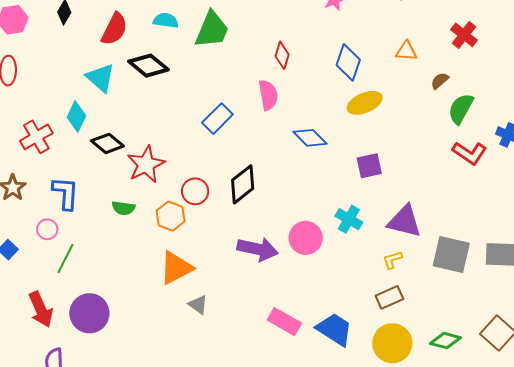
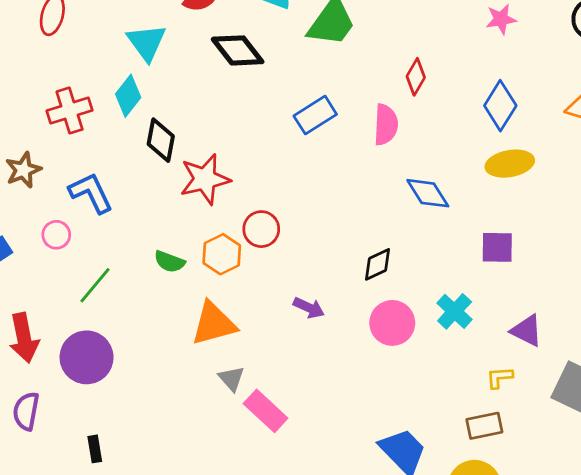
cyan triangle: (100, 78) -> (147, 42), moved
blue rectangle: (217, 119) -> (315, 115), moved
black diamond: (107, 143) -> (161, 140), turned 48
black diamond: (243, 184) -> (377, 264), moved, size x0.7
blue L-shape: (66, 193) -> (91, 193), turned -42
green semicircle: (123, 208) -> (169, 262), moved
purple triangle: (404, 221) -> (527, 331), size x0.7
purple arrow: (258, 249) -> (309, 308), moved, size x0.6
green line: (65, 259) -> (95, 285), moved
pink rectangle: (284, 322) -> (266, 411), moved

